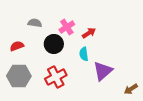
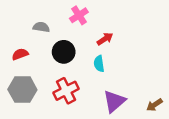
pink cross: (67, 27) -> (79, 15), moved
purple triangle: (103, 71) -> (114, 101), moved

